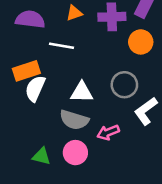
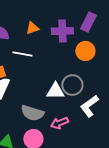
white triangle: (82, 92) -> (55, 91), moved

